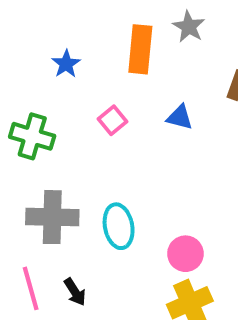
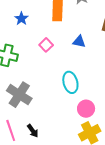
gray cross: (52, 217) -> (19, 95), turned 35
cyan ellipse: (119, 226) -> (70, 82), moved

